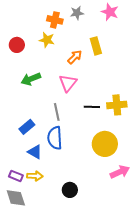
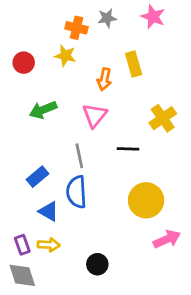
orange arrow: (75, 57) -> (104, 79), turned 147
yellow cross: (117, 105) -> (163, 118), moved, turned -30
purple rectangle: (16, 176) -> (22, 245), turned 48

